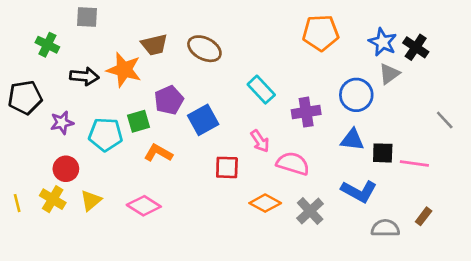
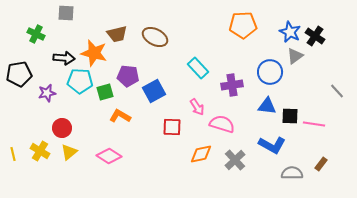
purple pentagon: (169, 100) -> (128, 76), turned 30
cyan pentagon: (105, 134) -> (80, 81), moved
red circle: (66, 169) -> (62, 128), moved
orange diamond: (265, 203) -> (201, 154), turned -40

